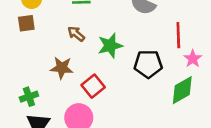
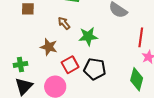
black pentagon: (148, 64) -> (95, 69), moved
green diamond: (182, 90) -> (137, 79), turned -55

